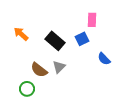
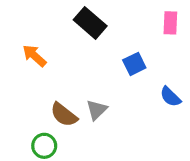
pink rectangle: (92, 20) -> (170, 23), moved
black rectangle: (55, 41) -> (90, 23), moved

